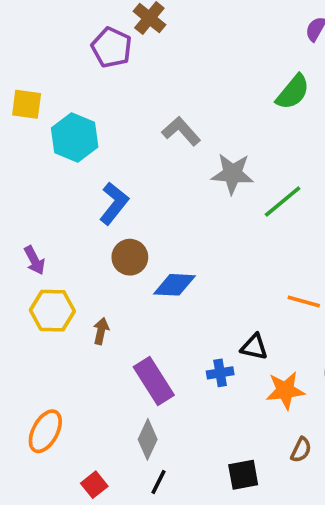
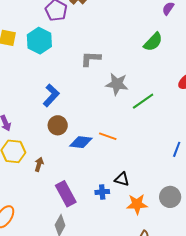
gray L-shape: (181, 131) -> (91, 59), turned -50
cyan hexagon: (75, 137) -> (39, 41), moved
orange line: (304, 301) -> (108, 136), moved

